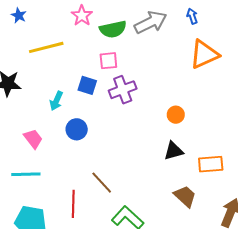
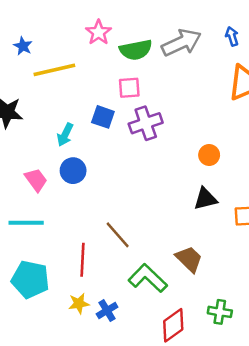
blue star: (19, 15) -> (23, 46), moved
blue circle: (77, 129) -> (73, 171), moved
brown trapezoid: (185, 196) -> (189, 259), moved

